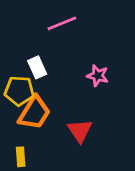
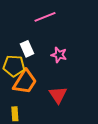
pink star: (98, 76) -> (59, 55), moved

